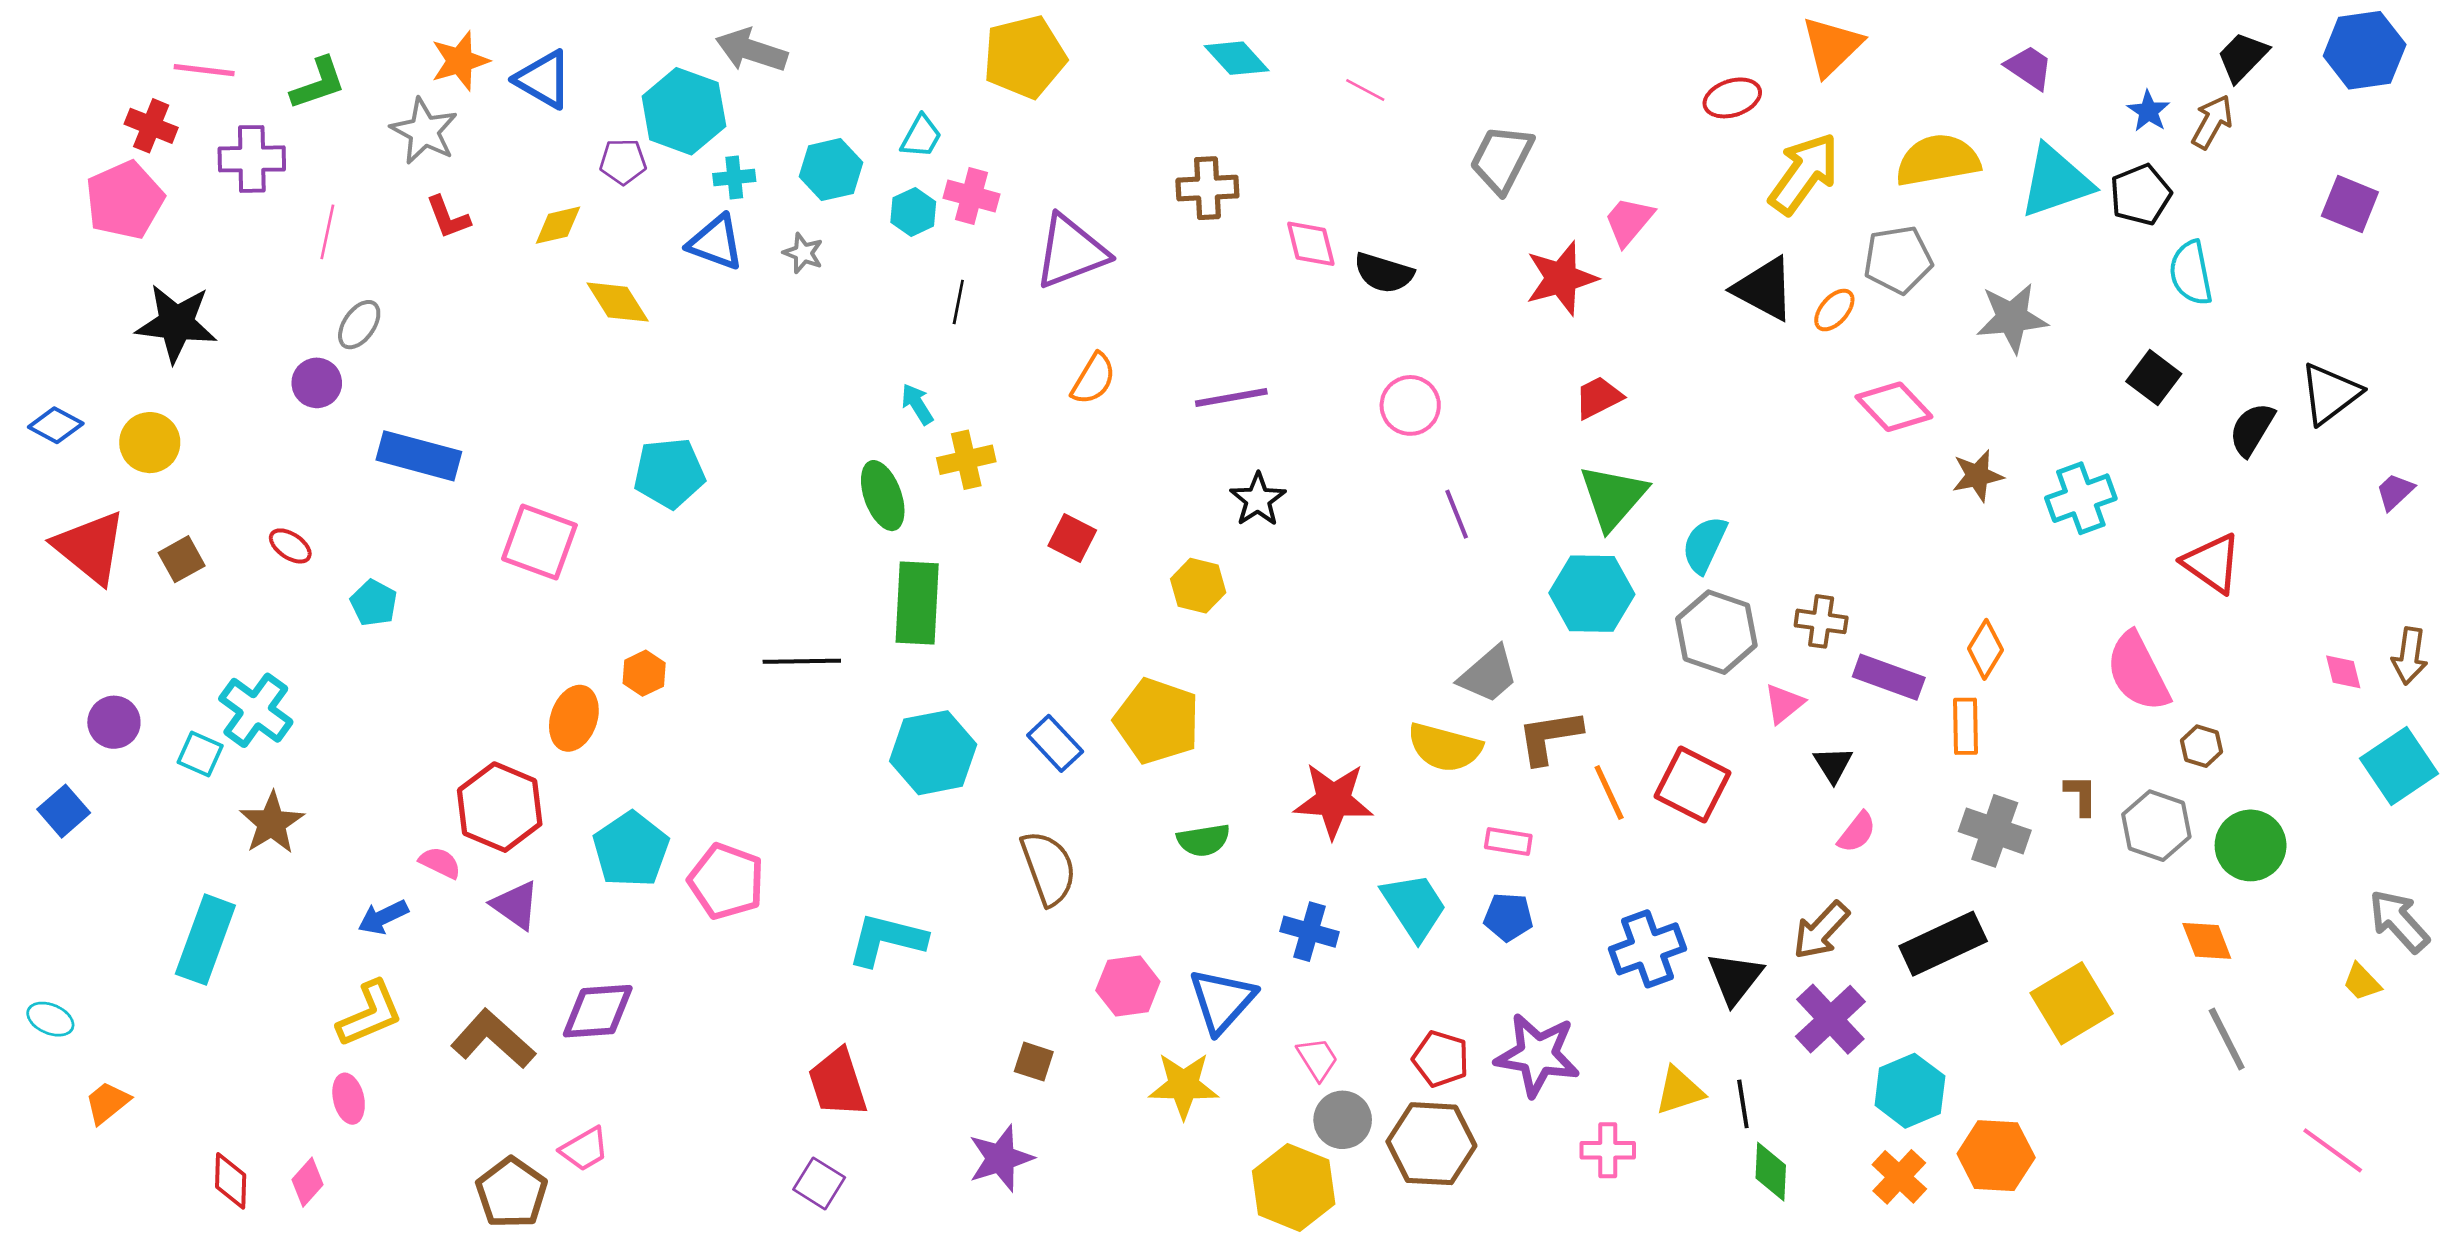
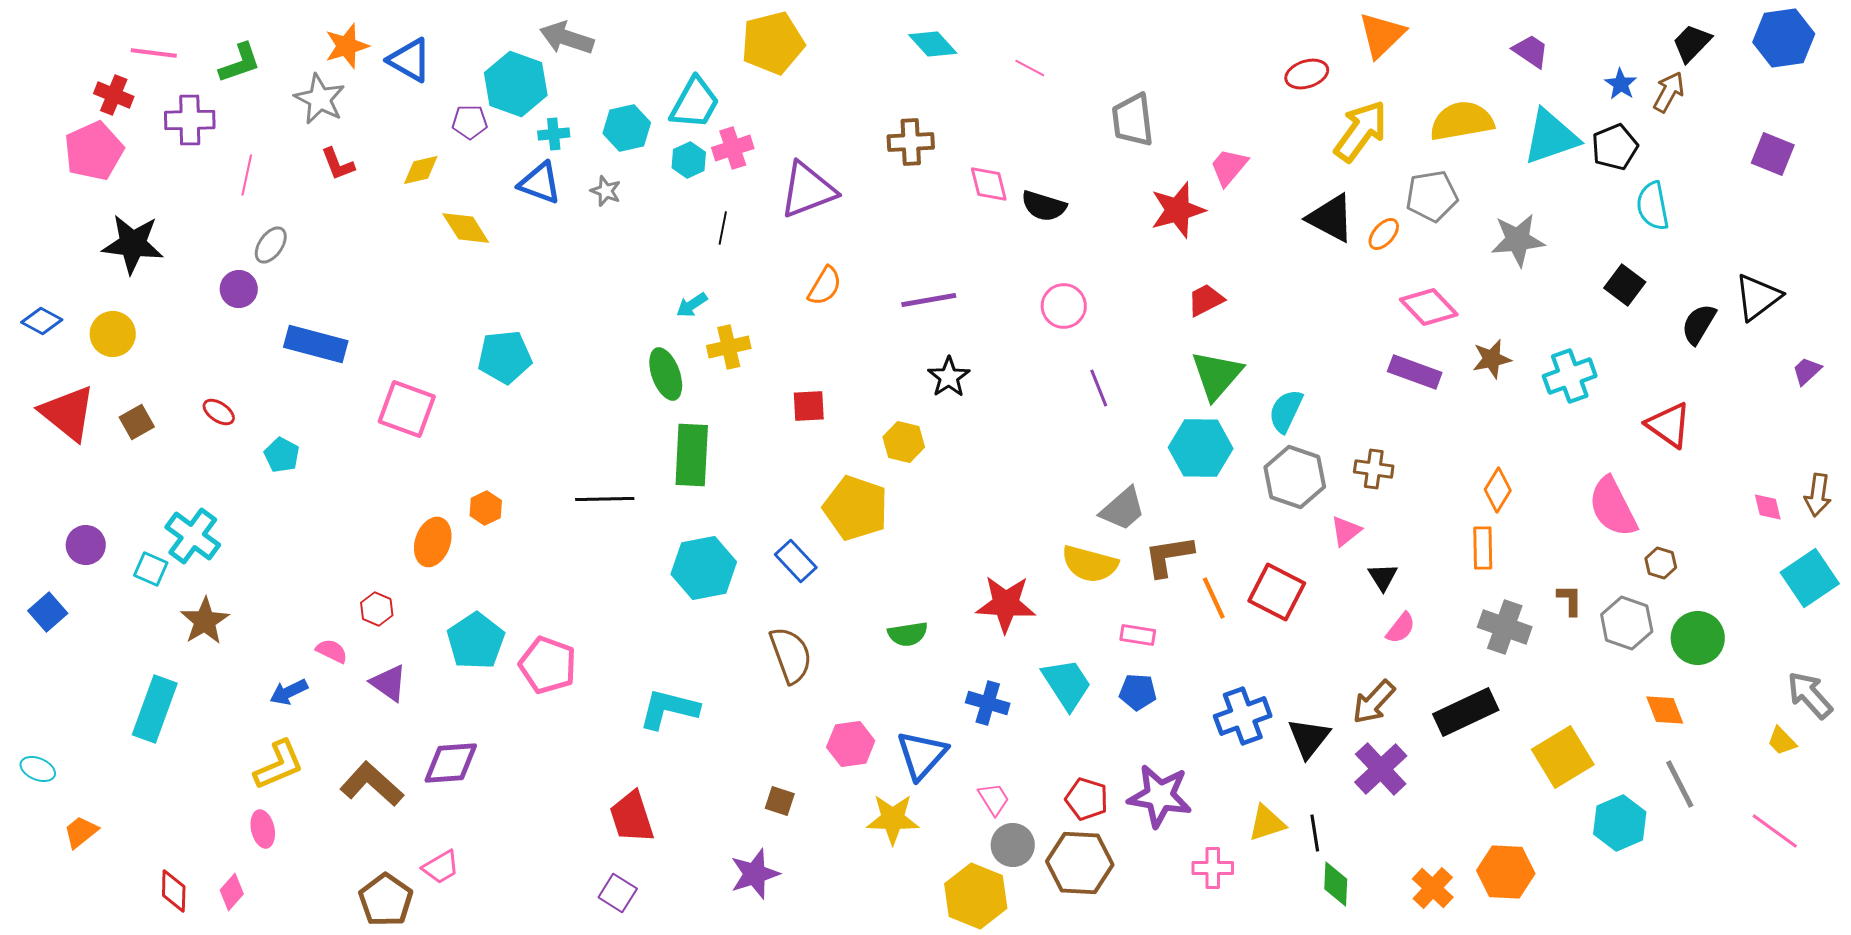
cyan trapezoid: (921, 136) -> (695, 103), size x1.6
gray trapezoid: (1502, 159) -> (1133, 120), turned -34
pink cross: (972, 196) -> (733, 148), turned -33
cyan arrow: (917, 404) -> (692, 305), turned -92
red square: (1072, 538) -> (809, 406), turned -30
purple rectangle: (1889, 677) -> (1415, 372), moved
yellow pentagon: (1157, 721) -> (856, 508), moved
red hexagon: (500, 807) -> (377, 609), size x0.5
cyan hexagon: (1910, 1091) -> (1620, 823), moved
pink line: (2333, 1150) -> (1775, 831), moved

